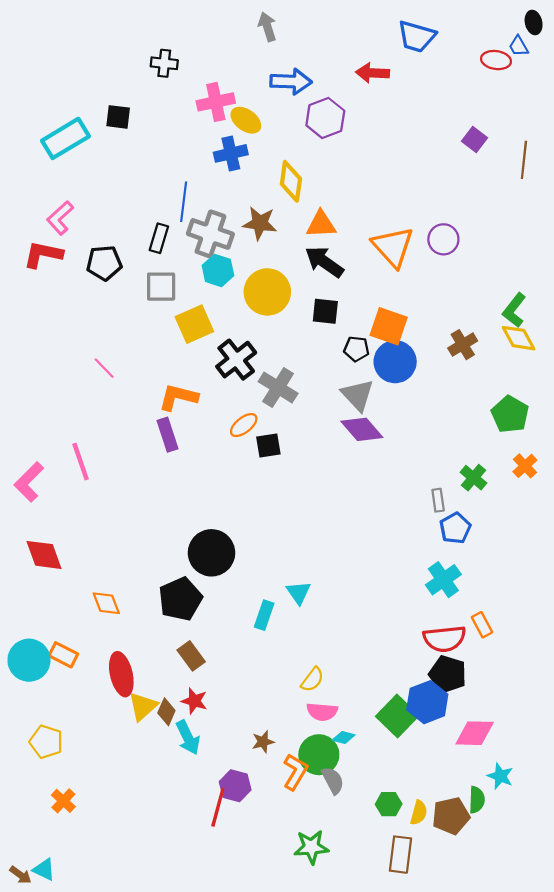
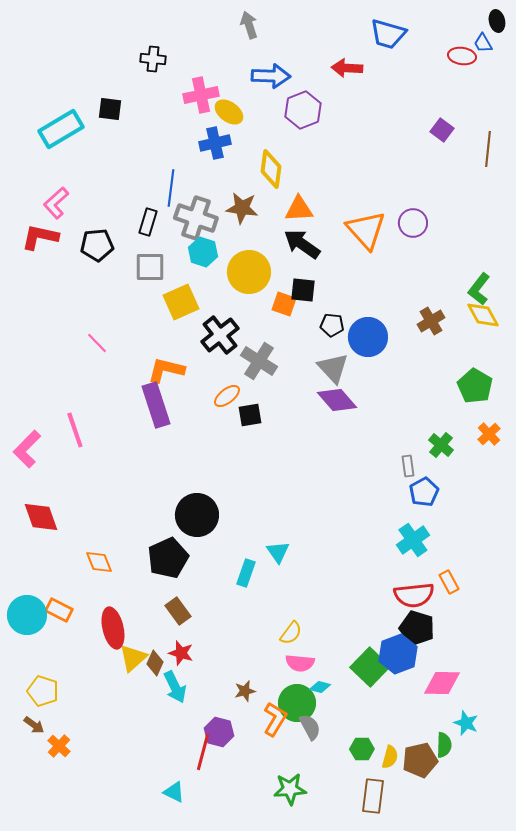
orange square: (389, 326) -> (284, 304), moved, size x0.7
purple rectangle: (167, 435) -> (156, 405), size x1.4
cyan triangle: (44, 870) -> (174, 792), moved
brown arrow: (20, 875) -> (34, 725), moved

